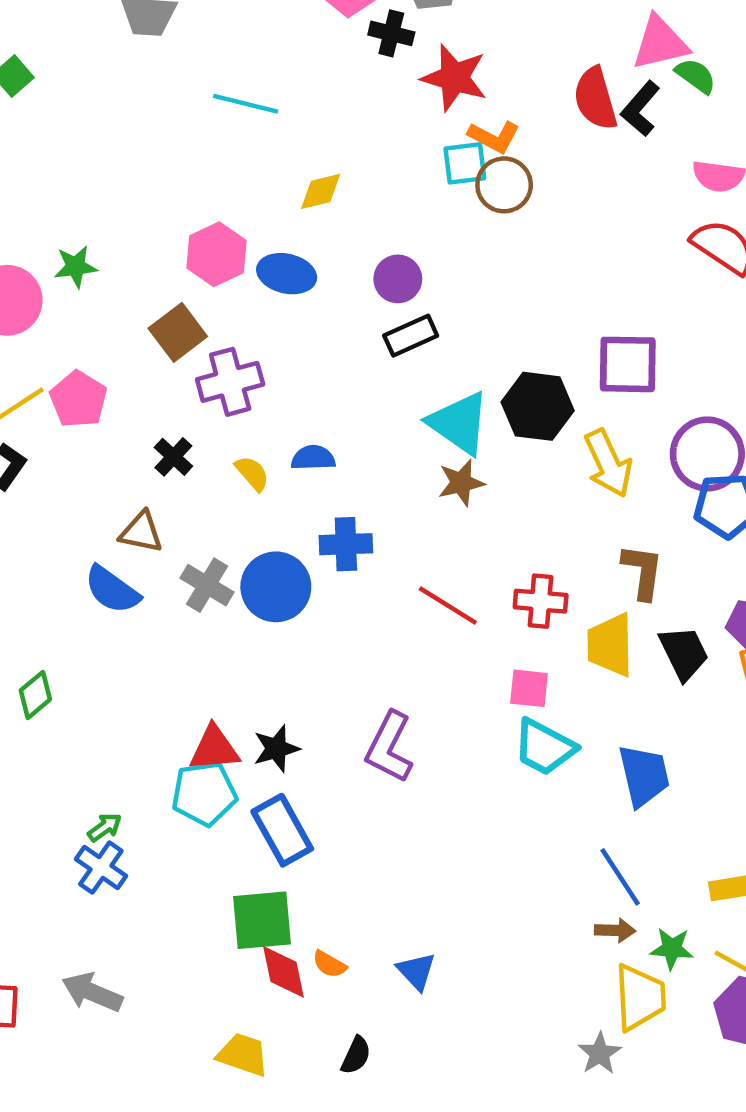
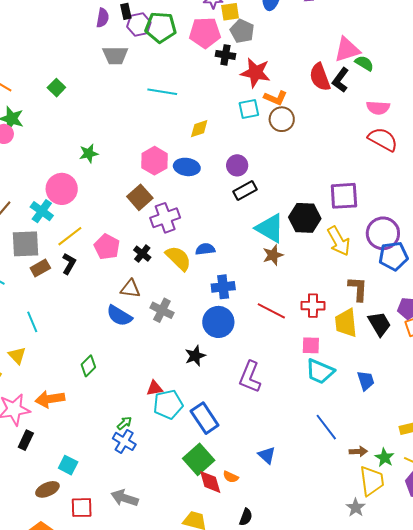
cyan square: (465, 163) -> (249, 109), moved
green star: (76, 267) -> (89, 153), moved
pink pentagon: (78, 399) -> (107, 247), moved
yellow semicircle: (252, 473) -> (178, 258), size x1.6
blue circle: (276, 587) -> (218, 322), moved
red triangle: (214, 749) -> (155, 388), moved, size x0.7
black star: (276, 749) -> (195, 356), moved
blue trapezoid: (644, 775) -> (366, 381), size x0.7
blue line: (620, 877) -> (326, 427), moved
green square: (262, 920) -> (199, 459), turned -32
green star: (672, 948) -> (384, 458), turned 30
blue triangle: (416, 971) -> (267, 455), moved

